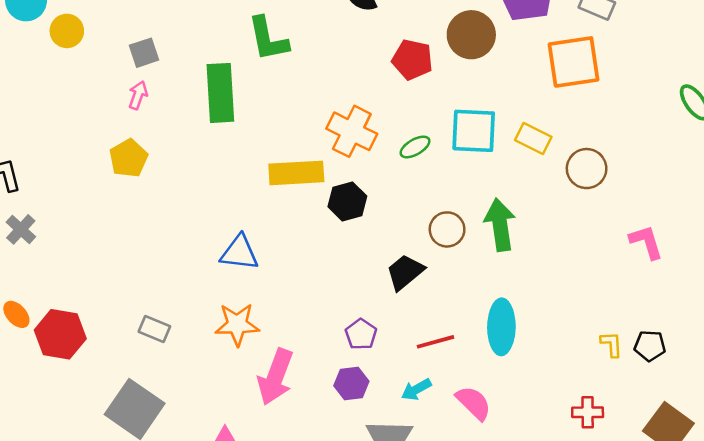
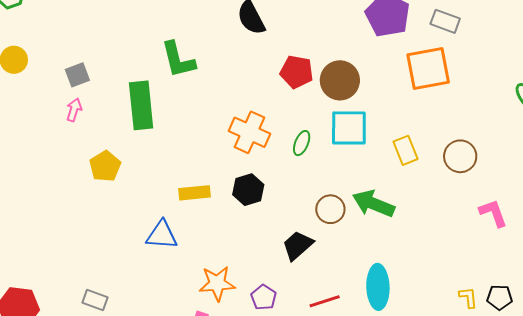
brown circle: (471, 35) -> (340, 80), moved
yellow rectangle: (533, 138) -> (406, 150), moved, turned 44
green ellipse: (415, 147) -> (302, 143), turned -35
yellow pentagon: (129, 158) -> (105, 166), moved
brown circle: (587, 169) -> (460, 156), moved
yellow rectangle: (296, 173) -> (194, 193), moved, size x0.7
green arrow: (500, 225) -> (373, 204), turned -57
orange star: (237, 324) -> (217, 283), moved

